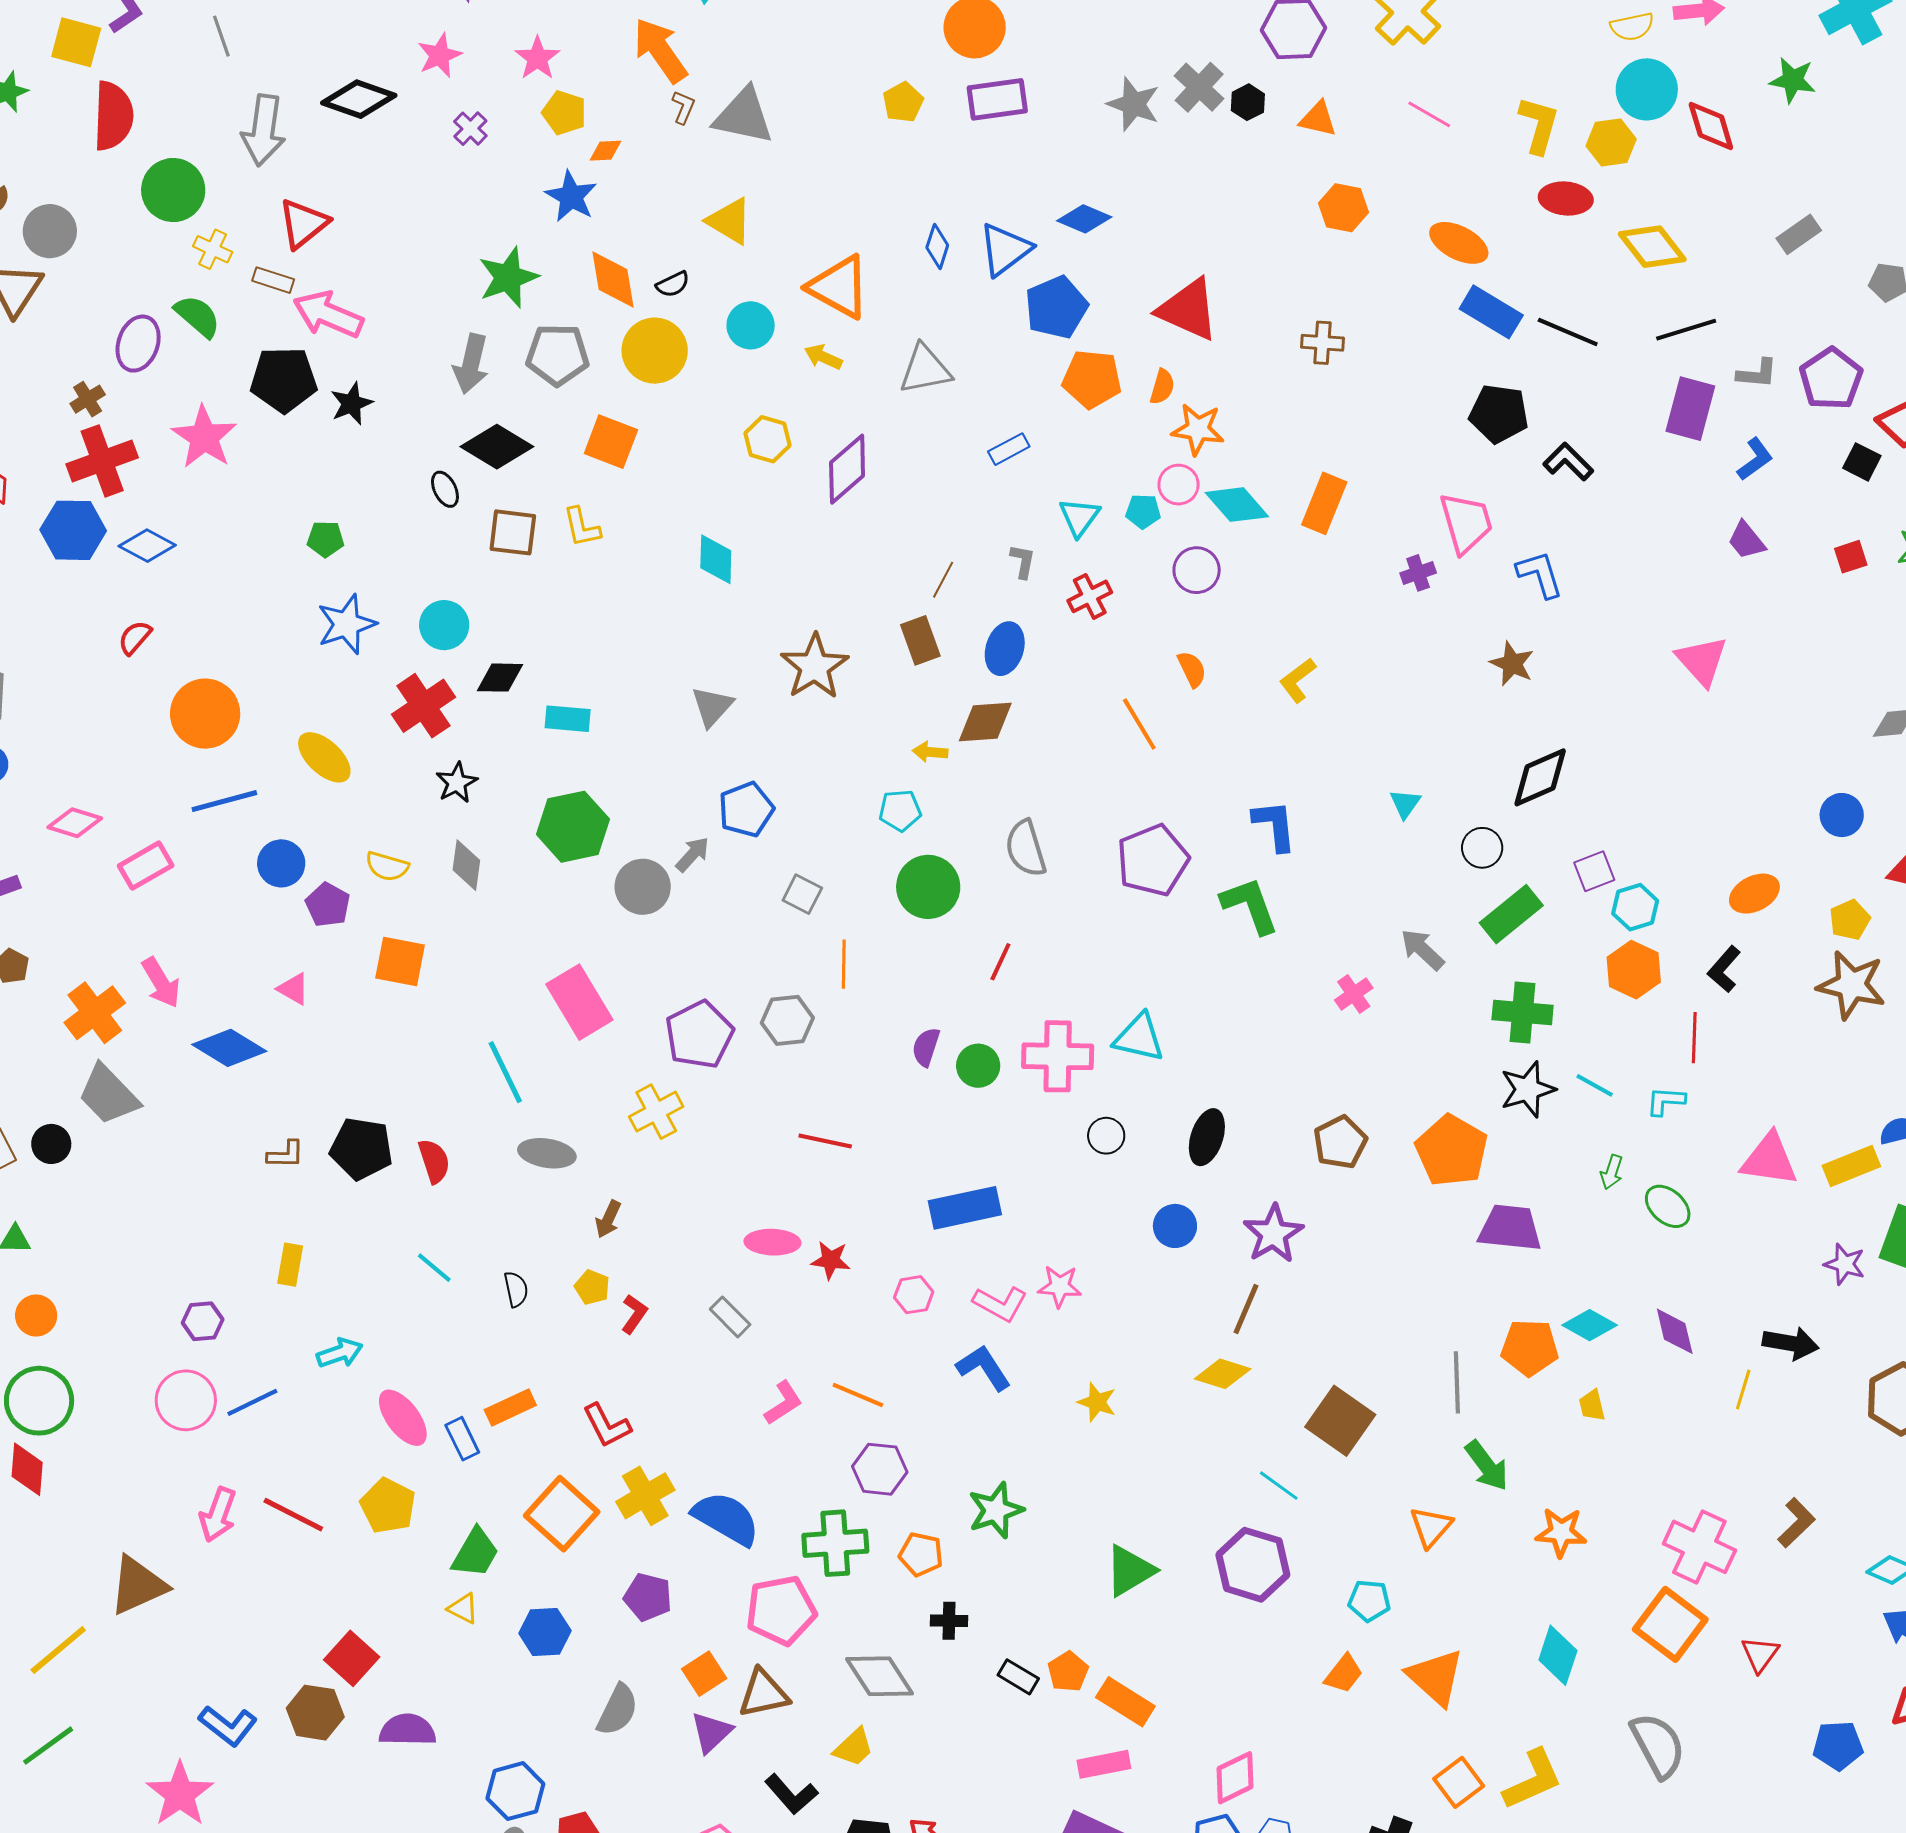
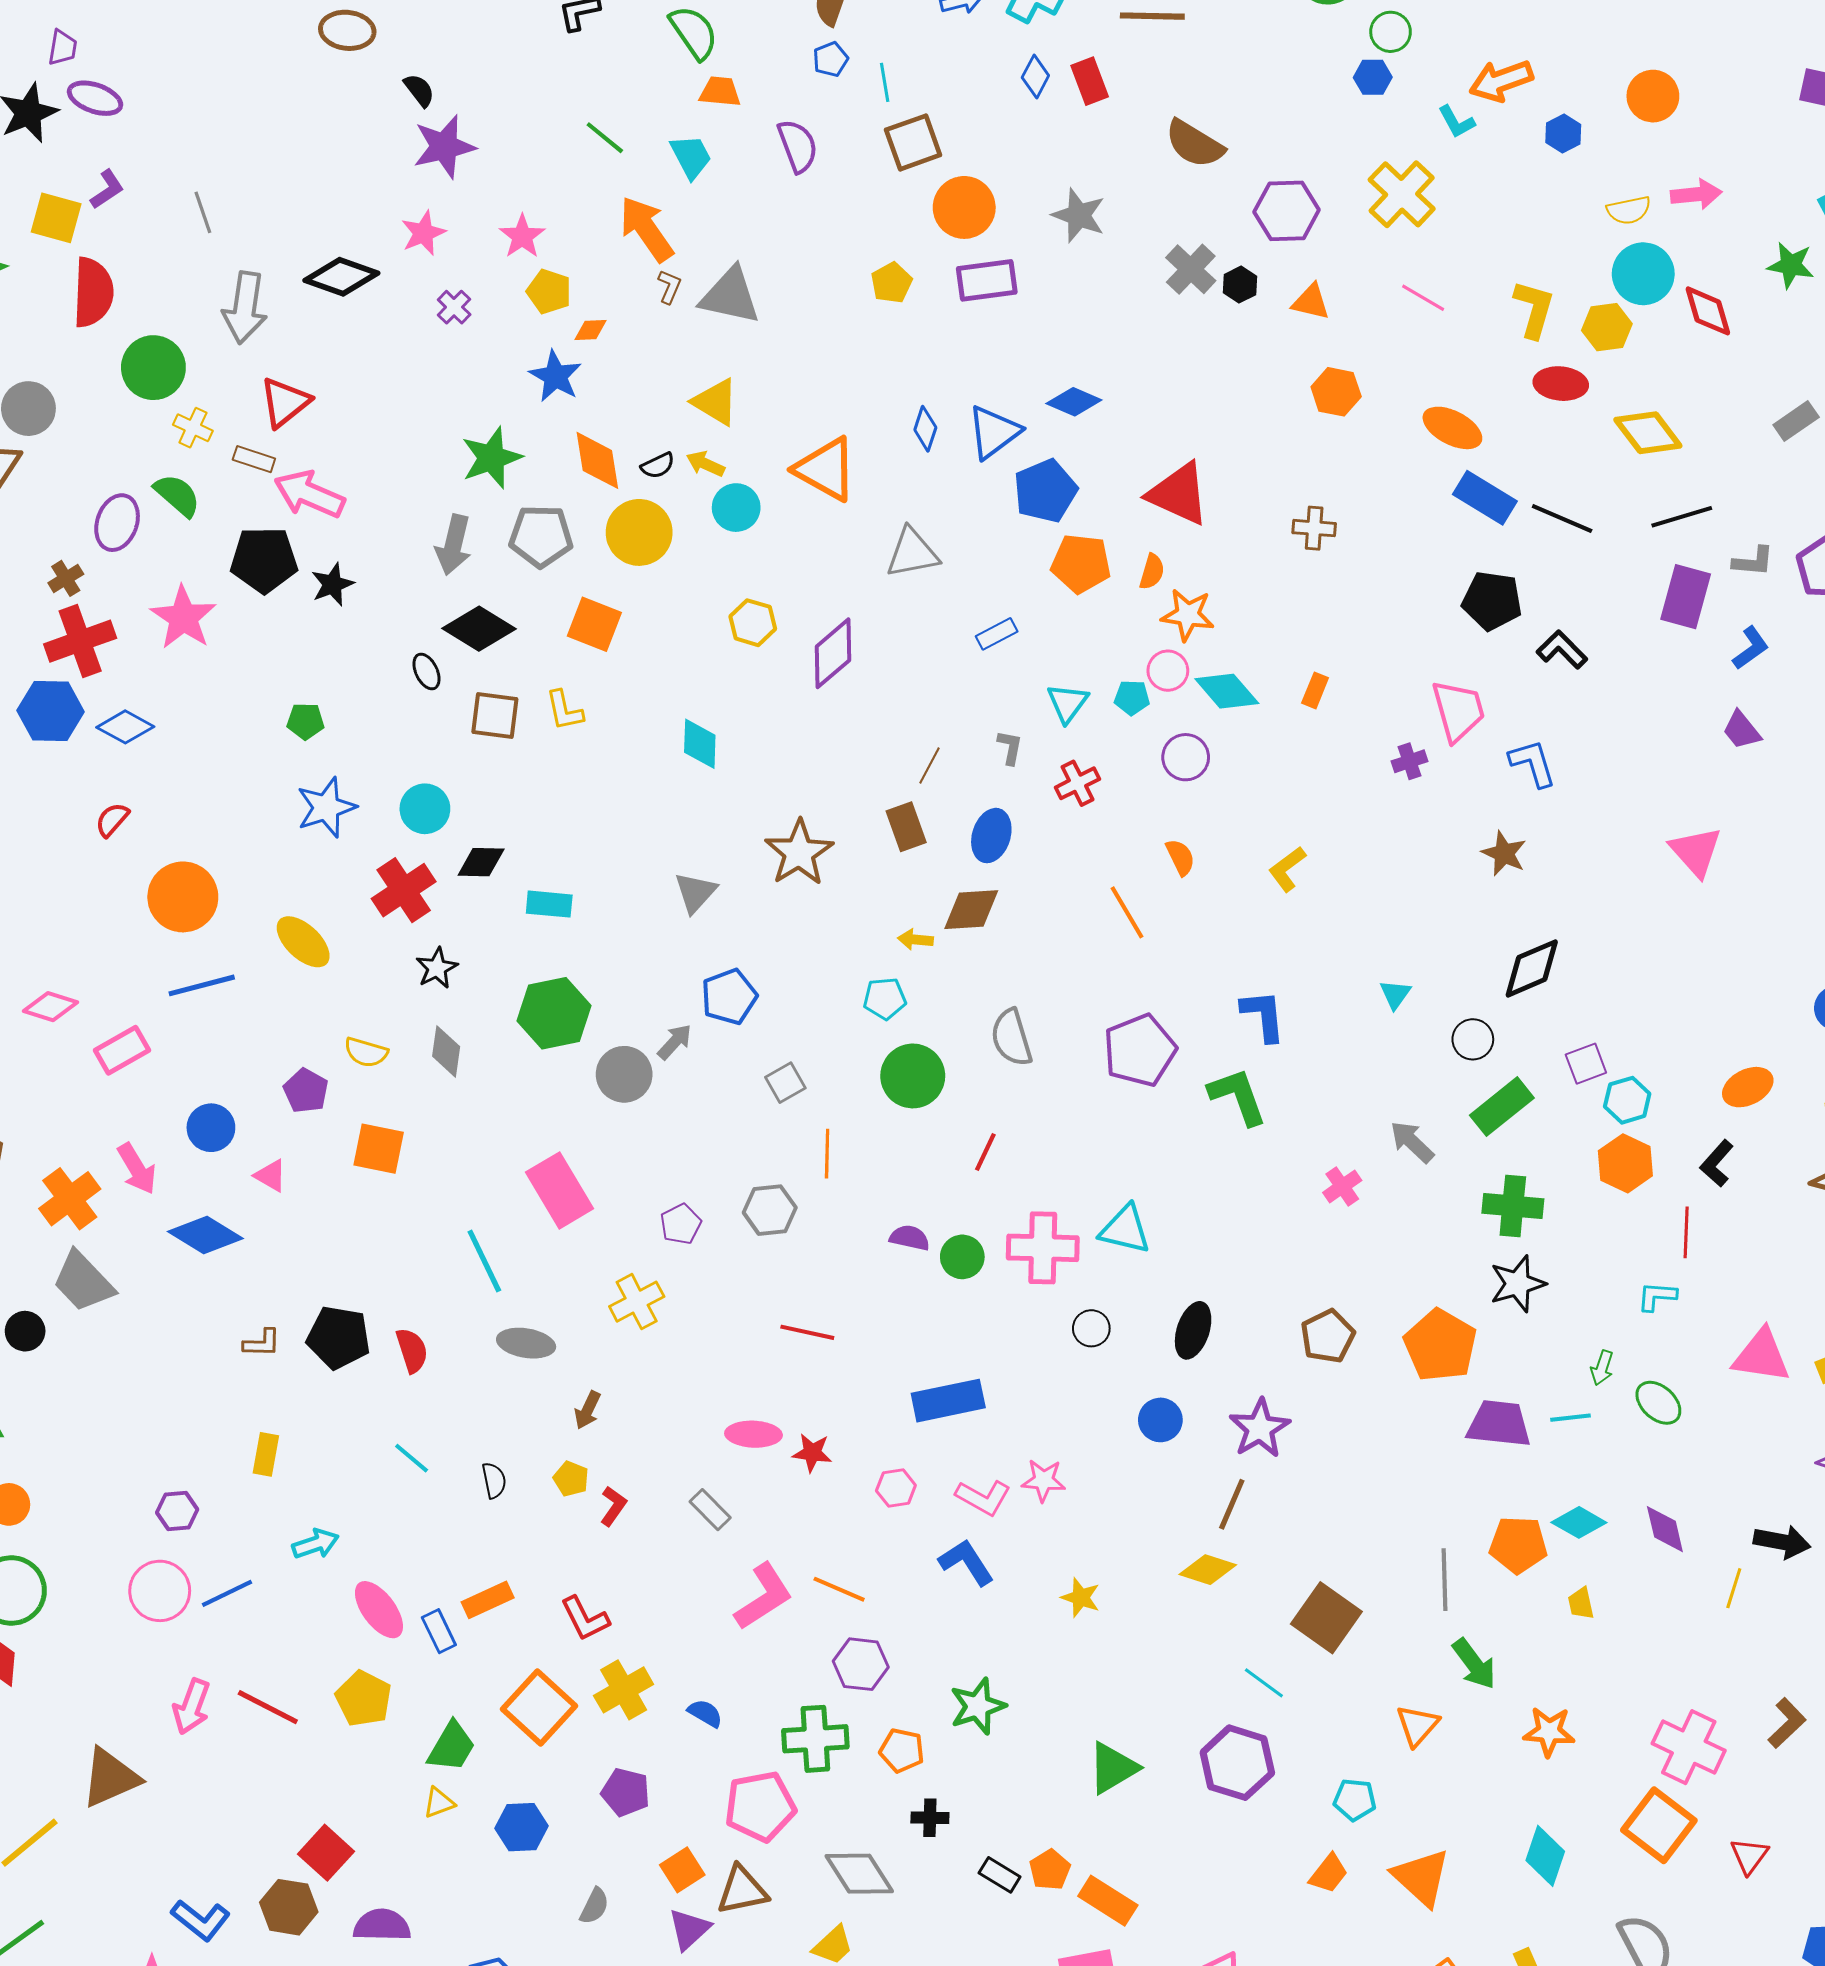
gray star: (1133, 104) -> (1079, 215), moved
yellow arrow: (823, 357) -> (705, 464), moved
orange rectangle: (1324, 503) -> (1315, 690), size x0.6
blue circle: (281, 863) -> (211, 1128), moved
gray square: (802, 894) -> (785, 1083), turned 33
purple pentagon: (699, 1035) -> (681, 1224), size x0.6
purple semicircle: (926, 1047) -> (910, 1238), turned 84
cyan line: (1595, 1085) -> (1571, 1418), moved, turned -36
pink L-shape: (783, 1403) -> (764, 1597), size x1.5
blue semicircle: (726, 1518) -> (705, 1713), size x0.5
yellow triangle: (463, 1608) -> (439, 1803), turned -48
gray semicircle: (618, 1710) -> (594, 1906), size x0.7

